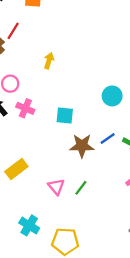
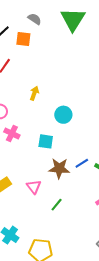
cyan circle: (112, 96) -> (63, 115), moved
pink triangle: (56, 187) -> (34, 187), moved

